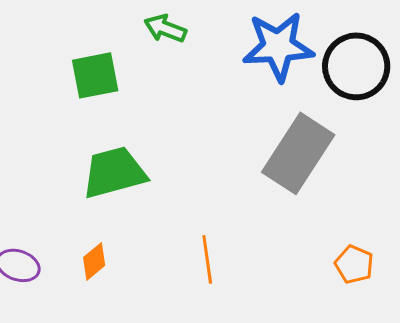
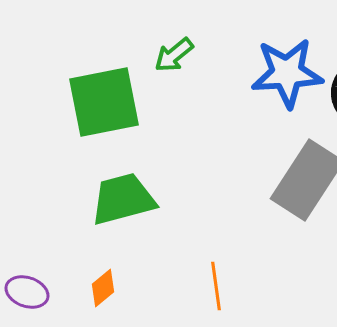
green arrow: (165, 28) -> (174, 55), turned -60
green square: (95, 75) -> (104, 102), size x1.5

